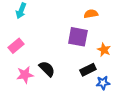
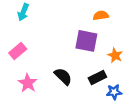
black semicircle: (47, 69) -> (63, 76), moved
pink star: (25, 75) -> (28, 83), turned -30

